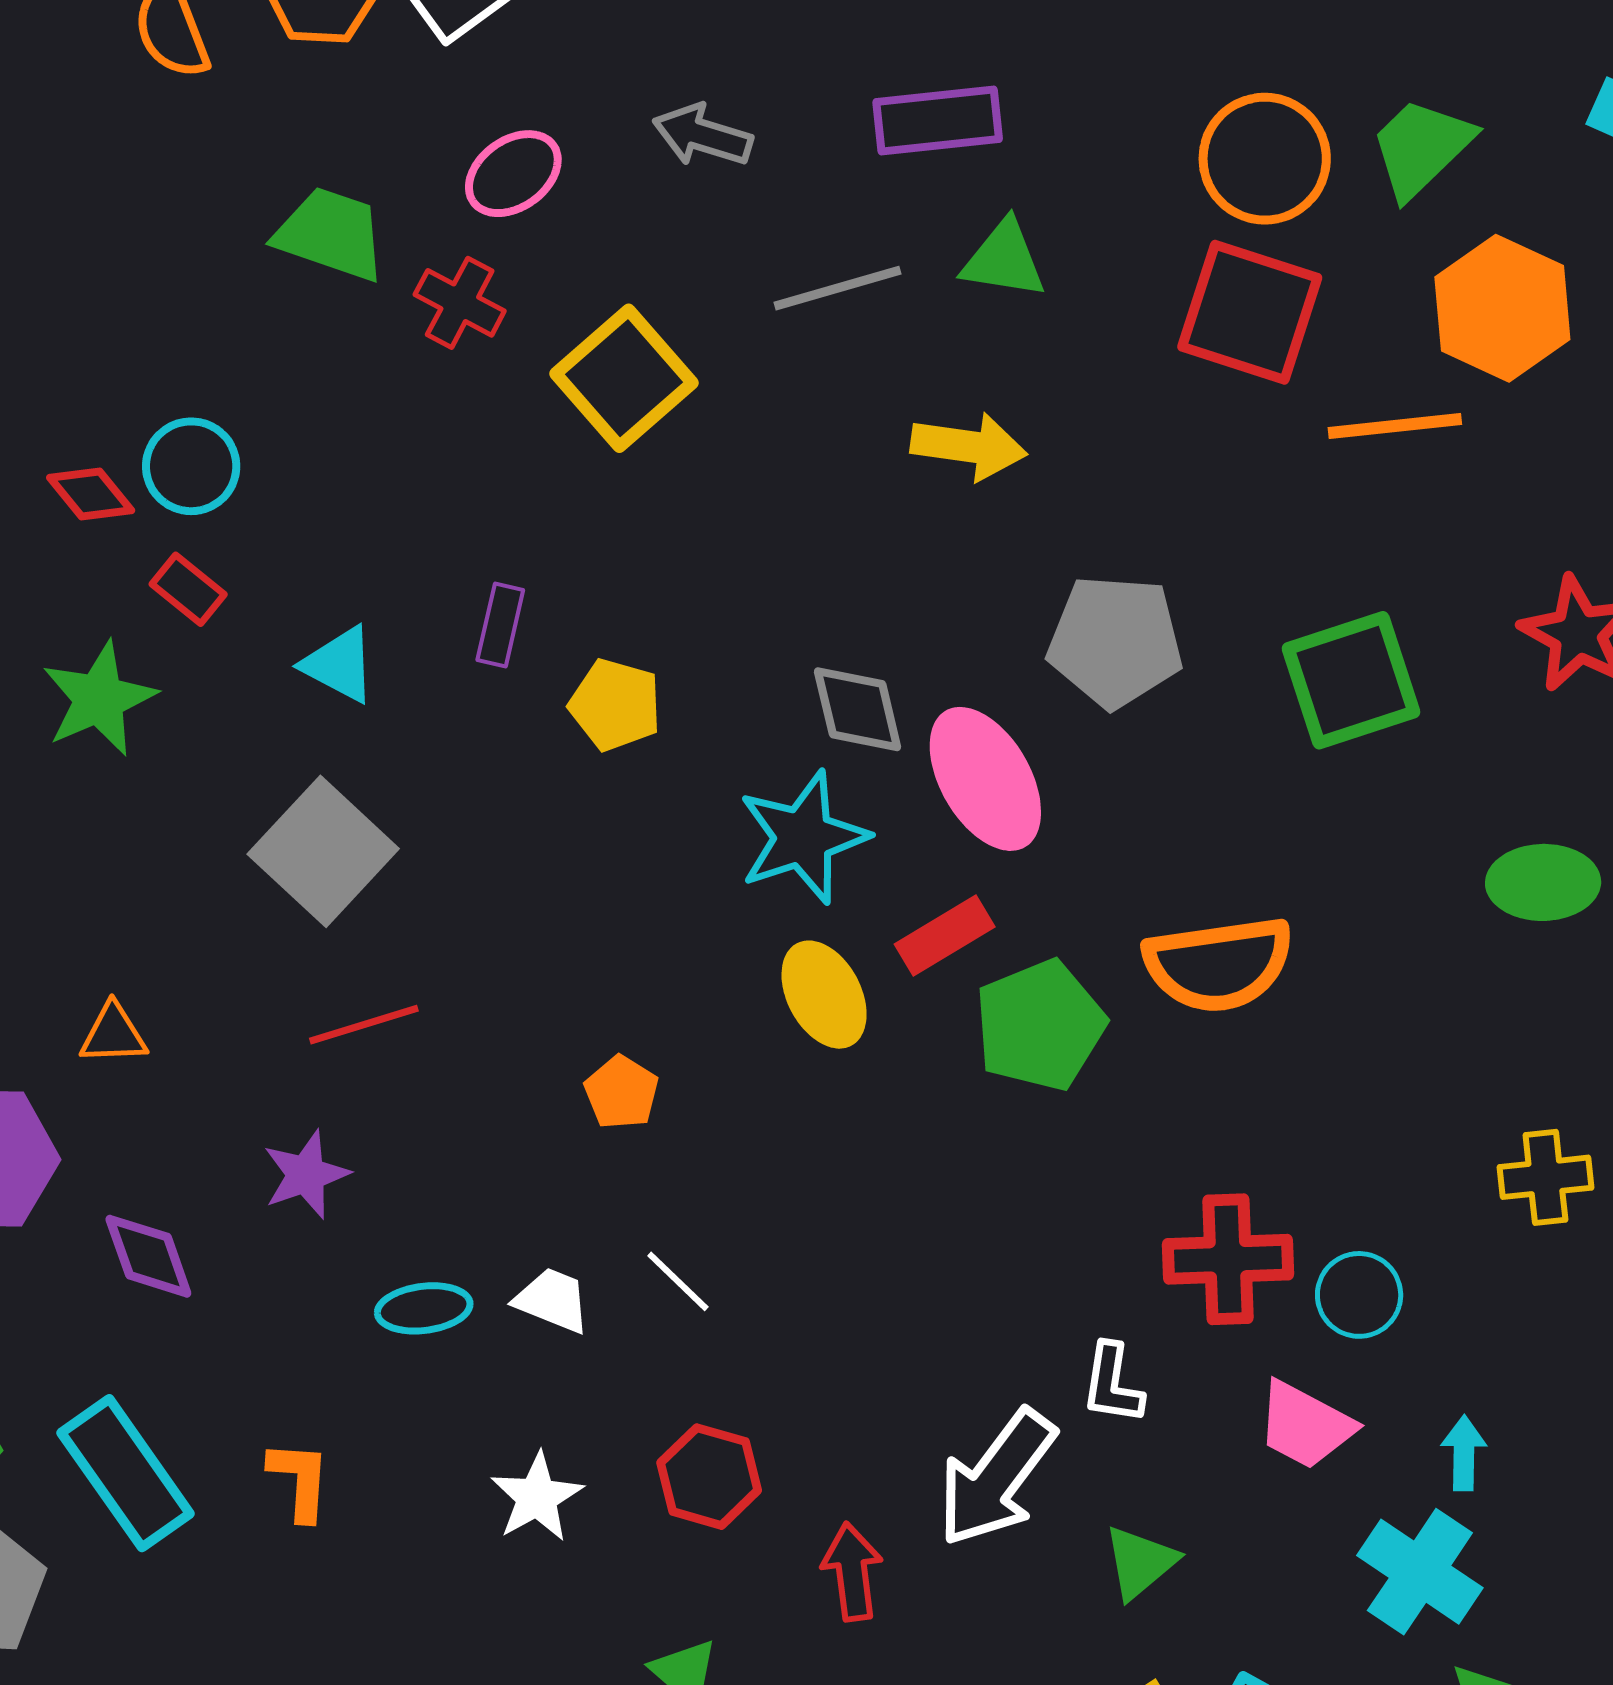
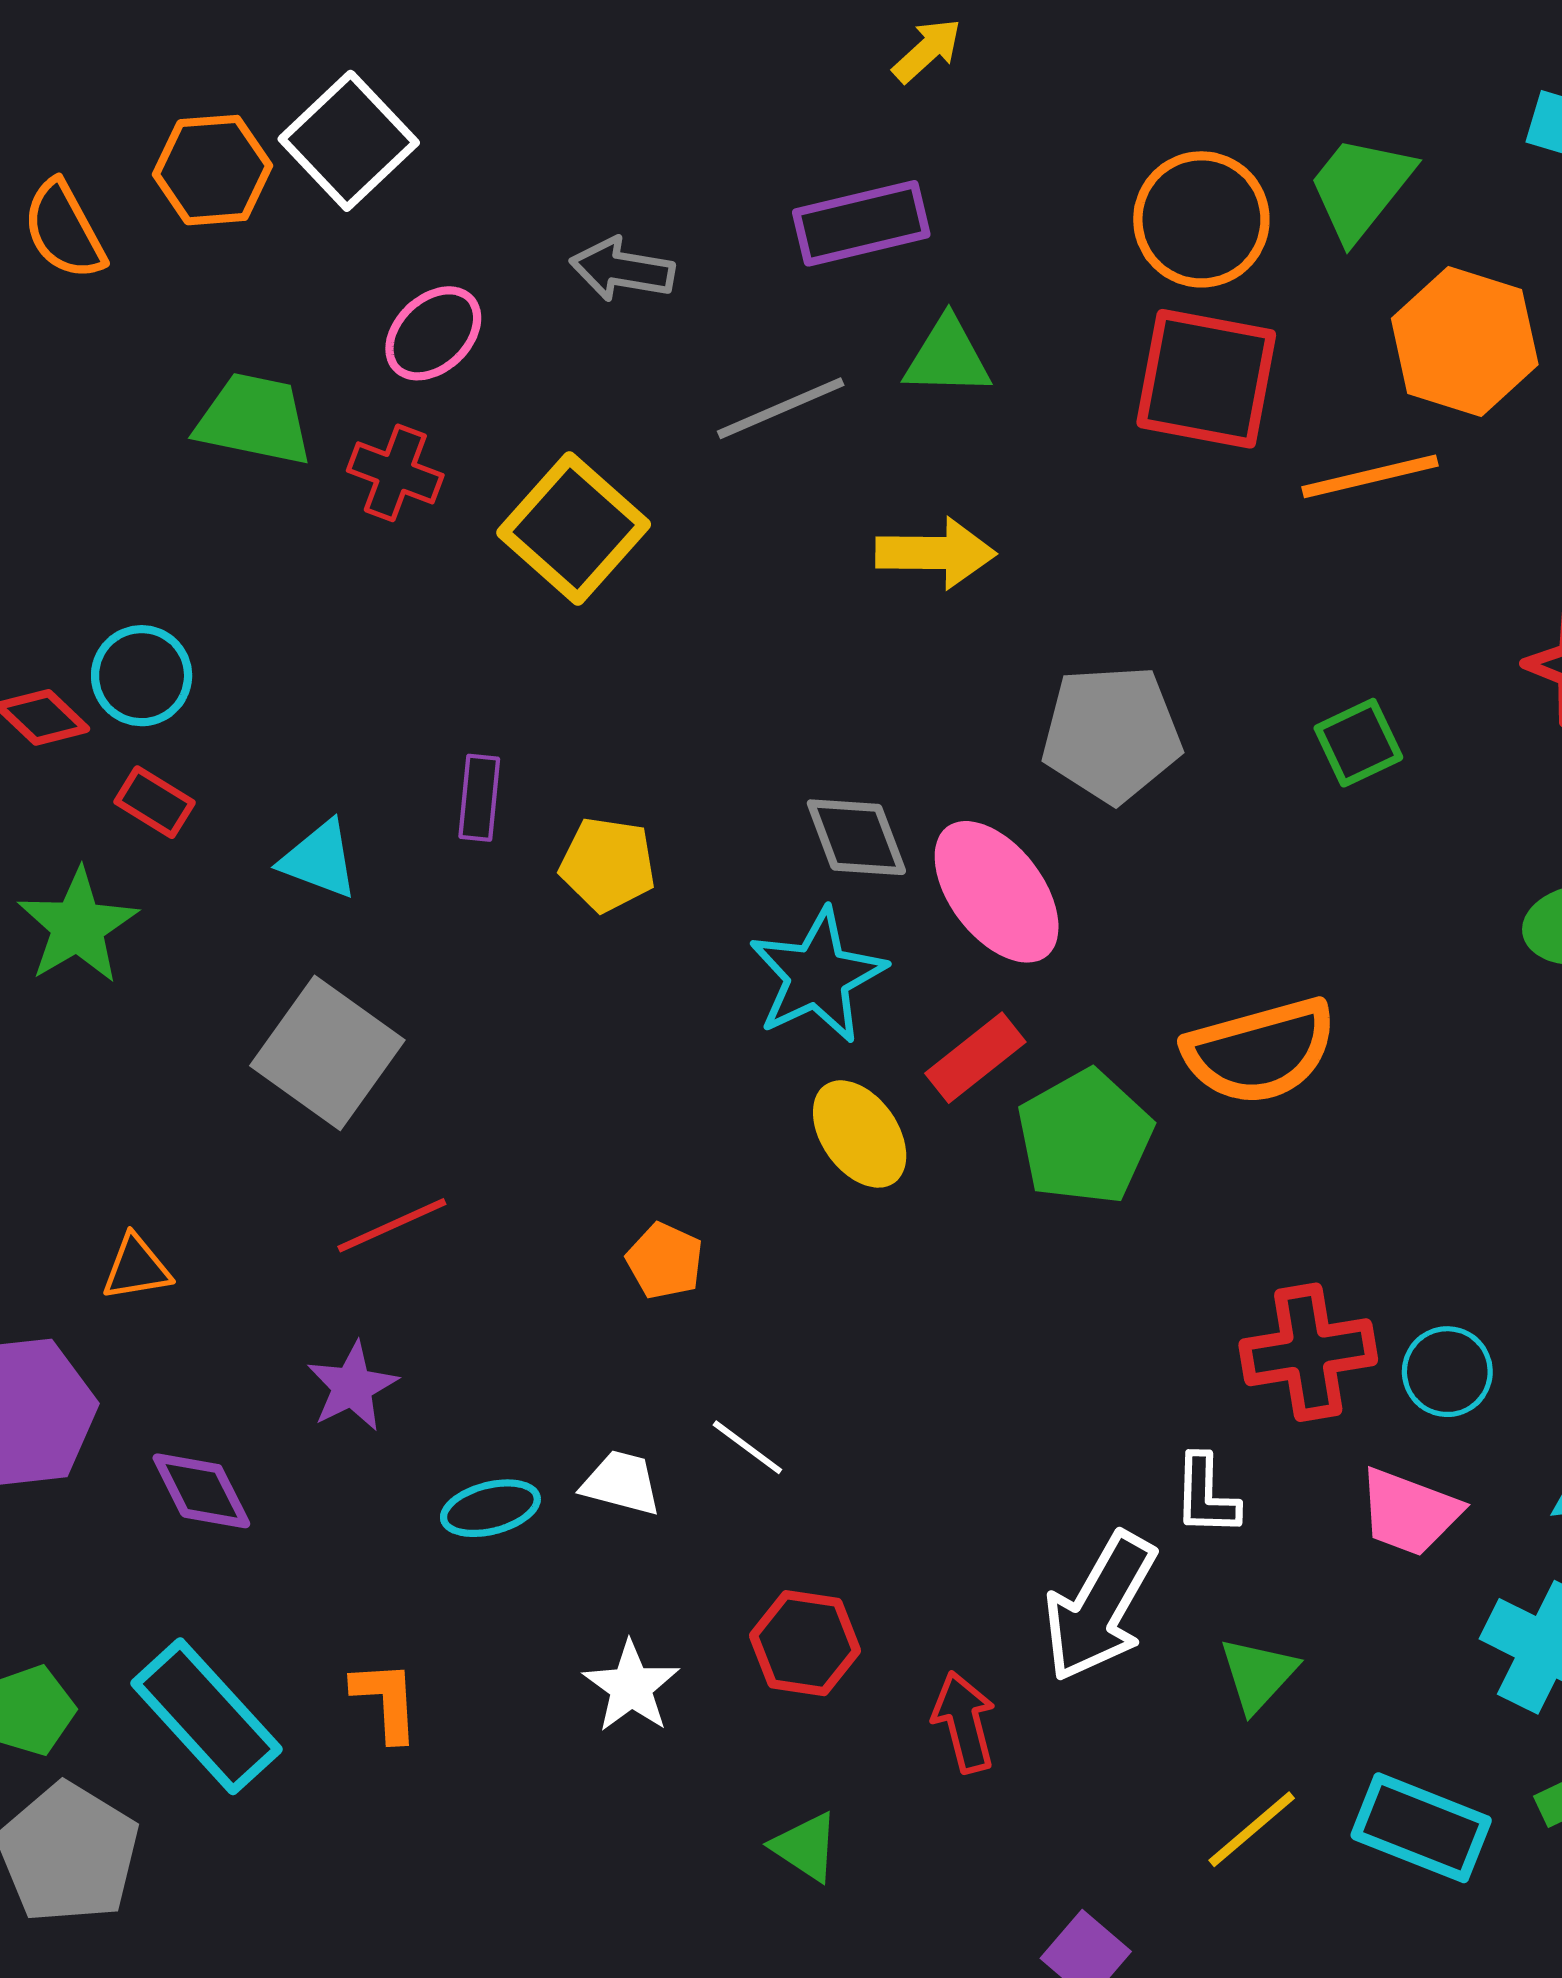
green square: (1351, 680) -> (1358, 743), size x0.6

